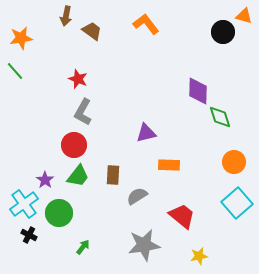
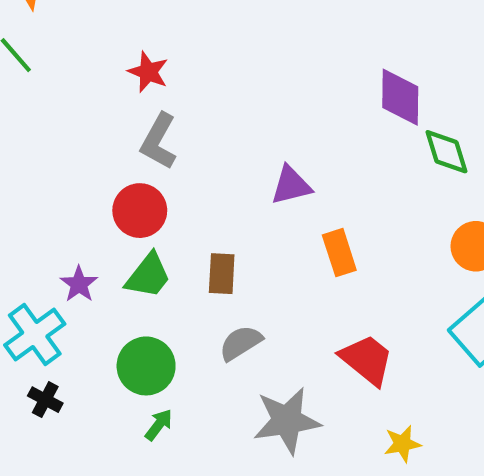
orange rectangle: (169, 165) -> (339, 253), turned 70
gray semicircle: (137, 196) -> (241, 343), moved
green circle: (59, 213) -> (146, 366), moved

